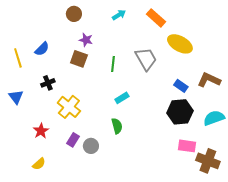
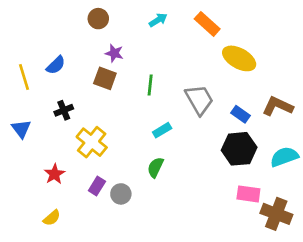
gray trapezoid: (146, 59) -> (199, 100), moved
green semicircle: (117, 126) -> (155, 167), turned -140

